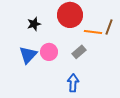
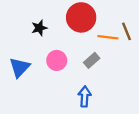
brown line: (109, 27) -> (126, 31), turned -42
blue triangle: (28, 55) -> (20, 67), moved

